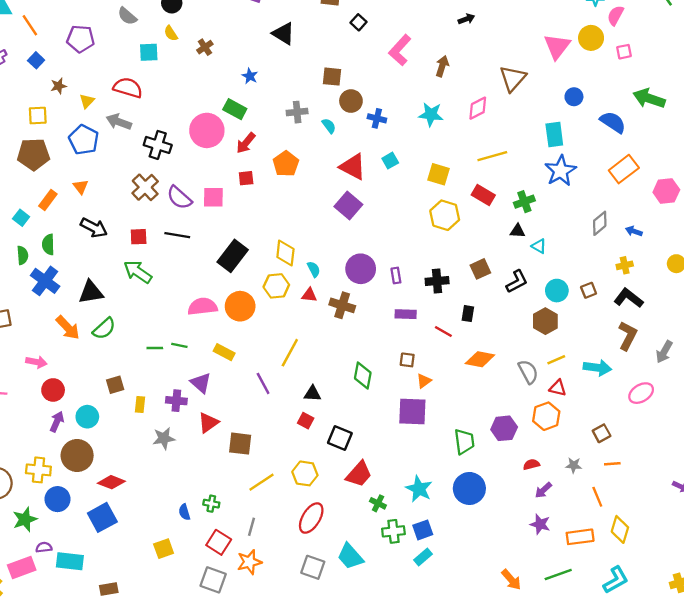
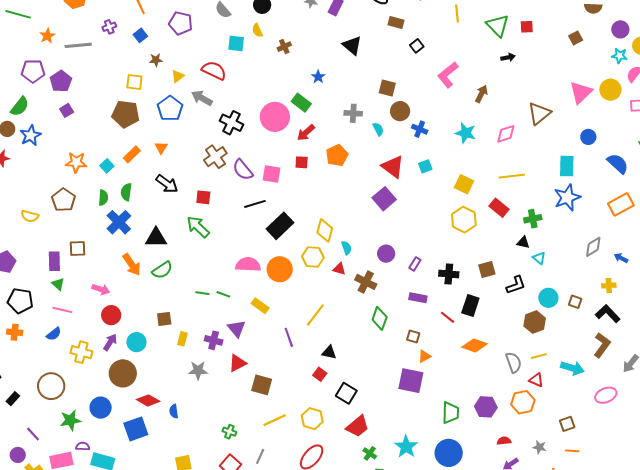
black line: (177, 235) -> (255, 204), moved, turned -35
purple circle: (361, 269) -> (386, 254), size x0.7
purple rectangle: (396, 276) -> (415, 264), turned 32
brown square: (589, 290) -> (575, 302), turned 32
black rectangle: (468, 314) -> (470, 305), size x1.5
green diamond: (363, 376) -> (380, 318), moved
yellow cross: (38, 470) -> (81, 352), moved
blue semicircle: (184, 512) -> (174, 411), moved

